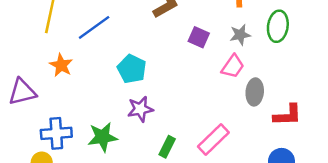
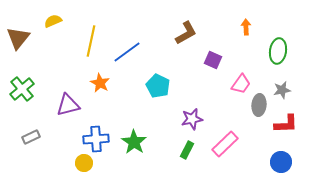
gray star: (240, 35) -> (282, 90), moved
purple star: (140, 109) -> (192, 119), moved
green star: (103, 137) -> (134, 142), turned -30

